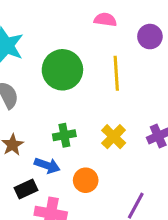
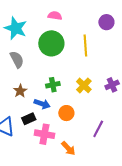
pink semicircle: (105, 20) -> (55, 16), moved

